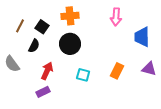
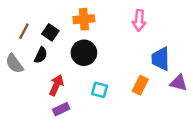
blue trapezoid: (142, 37) -> (161, 59), moved
gray semicircle: (12, 64) -> (14, 64), moved
purple rectangle: (43, 92) -> (61, 109), moved

